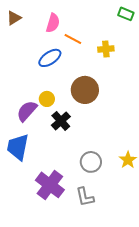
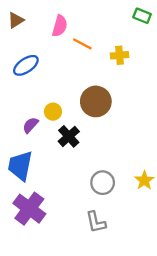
blue ellipse: (50, 58) -> (26, 65), moved
purple semicircle: (27, 111) -> (30, 125), size x0.7
purple cross: (50, 185) -> (29, 209), moved

